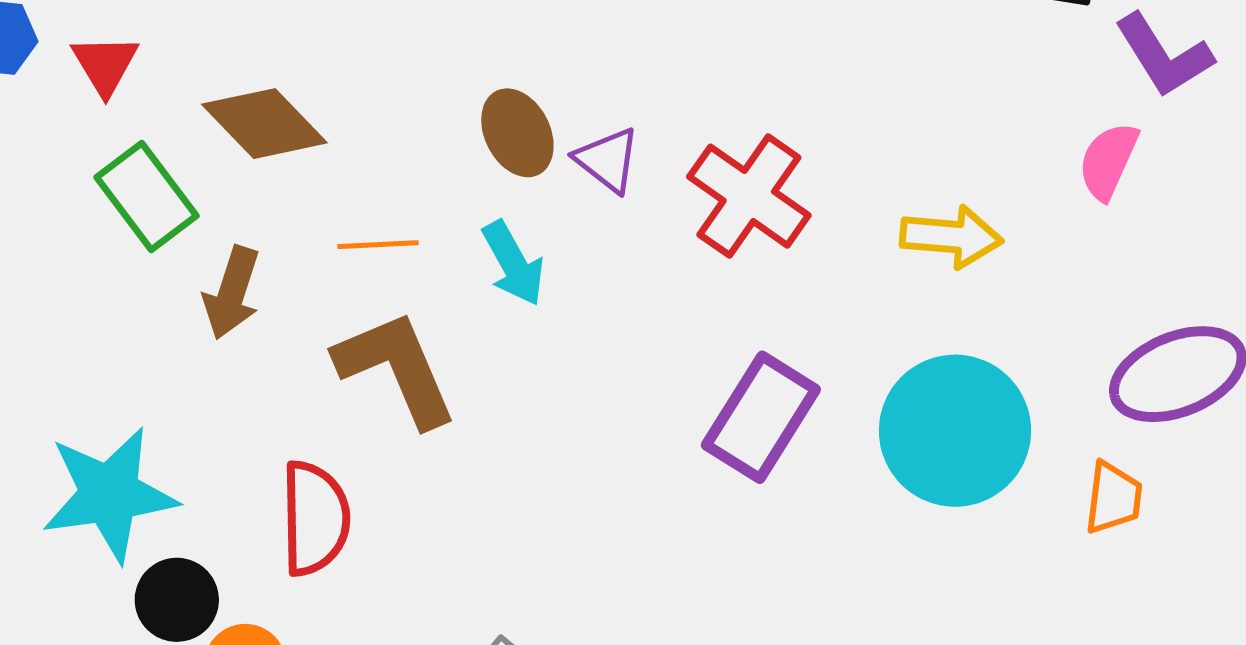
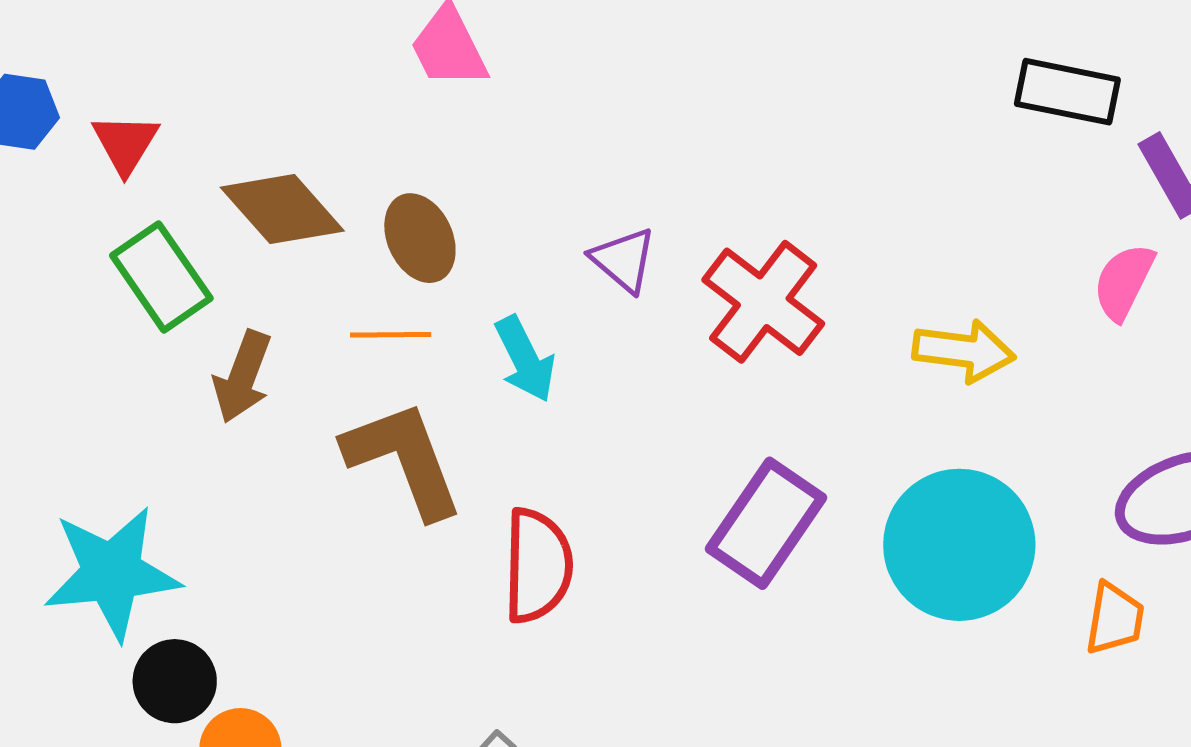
brown ellipse: (517, 133) -> (420, 238), moved
red semicircle: (315, 518) -> (538, 566), moved

